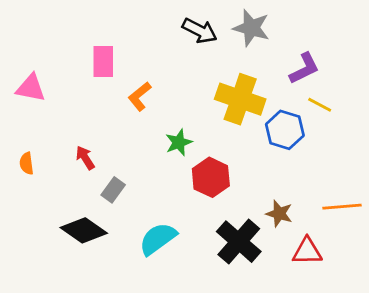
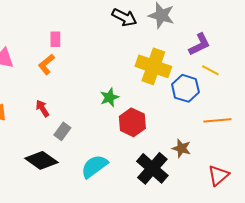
pink rectangle: (103, 61) -> (55, 39), size x0.7
orange L-shape: (140, 96) -> (46, 64), moved
orange line: (342, 207) -> (217, 120), moved
red triangle: (307, 251) -> (218, 175), moved, turned -40

